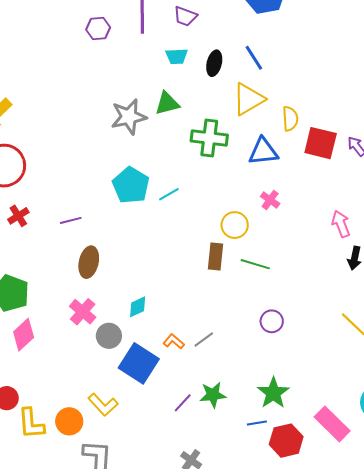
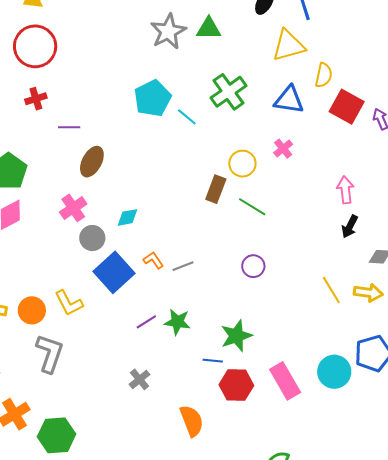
gray star: (129, 117) -> (168, 32), turned -30
green cross: (209, 138) -> (229, 92), moved, turned 33
cyan line: (169, 194) -> (187, 117), turned 55
purple line: (71, 220) -> (69, 127), moved

